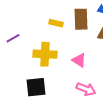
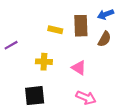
yellow cross: (45, 54) -> (44, 62), size x0.7

